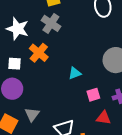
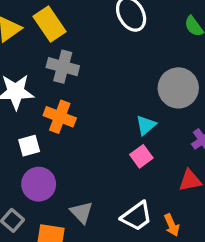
cyan triangle: (75, 73) -> (146, 125), moved
pink square: (93, 95) -> (141, 156), moved

